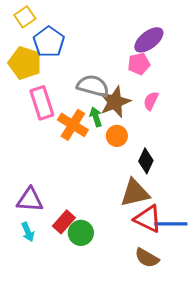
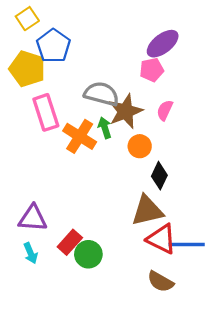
orange circle: (117, 136) -> (140, 146), moved

